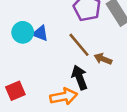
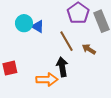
brown arrow: (103, 59) -> (89, 49), moved

